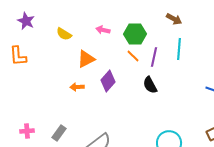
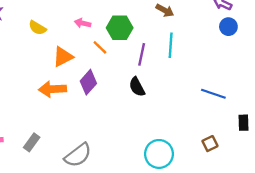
orange line: (133, 56) -> (100, 47), moved
orange arrow: (77, 87) -> (52, 89), size x1.6

